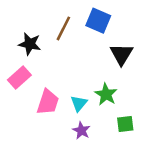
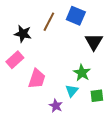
cyan triangle: (79, 103) -> (72, 91), moved
purple star: (81, 130) -> (56, 106), moved

